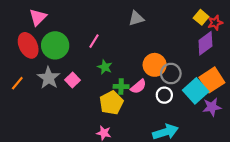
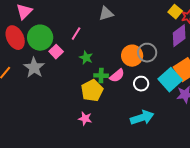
gray triangle: (136, 18) -> (106, 14), moved
gray circle: (171, 74) -> (147, 53), moved
pink square: (72, 80) -> (56, 52), moved

